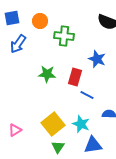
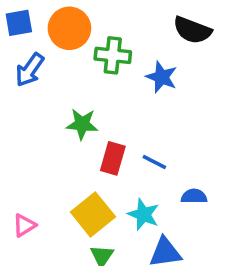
orange circle: (40, 21) -> (69, 28), size x1.5
blue star: (97, 59) -> (162, 77), moved
red rectangle: (75, 77) -> (113, 158), moved

